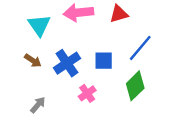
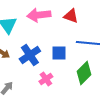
red triangle: (119, 14) -> (71, 16), turned 35
blue line: (140, 48) -> (88, 43), turned 55

